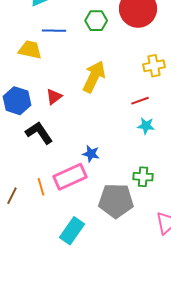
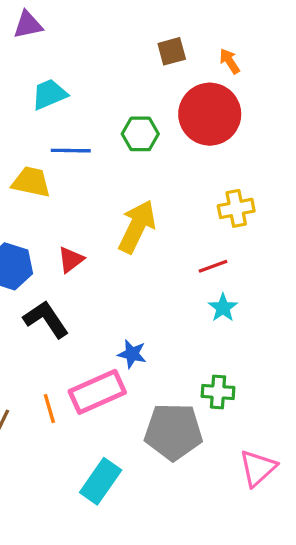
cyan star: (146, 126) -> (223, 308), turned 30

